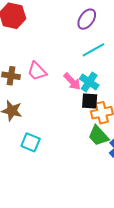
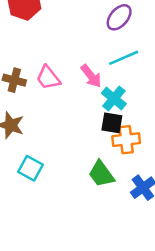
pink arrow: (72, 81) -> (91, 76), moved
green trapezoid: (98, 136) -> (101, 174), moved

